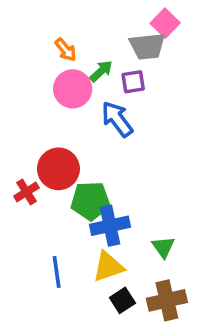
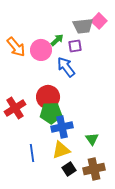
pink square: (165, 23) -> (99, 21), moved
orange arrow: (66, 50) -> (16, 47), moved, size x1.5
red circle: (58, 169) -> (48, 97), moved
red cross: (26, 192) -> (15, 108), size x1.5

